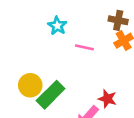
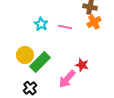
cyan star: (57, 26) -> (41, 24), moved

